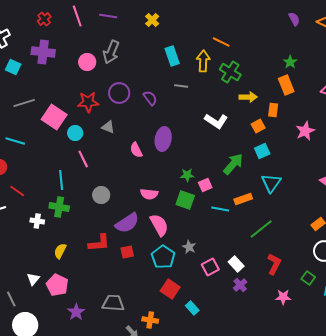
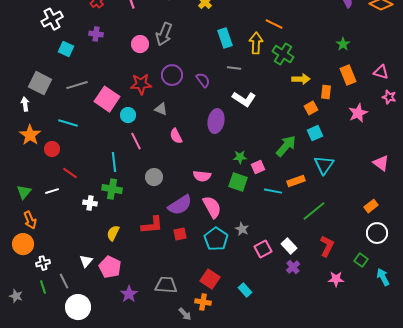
purple cross: (43, 52) -> (96, 34), size x0.6
orange rectangle: (286, 85) -> (348, 75), moved
white L-shape: (216, 121) -> (244, 99), moved
pink semicircle: (136, 150) -> (176, 136), moved
red square: (170, 289) -> (210, 279), moved

